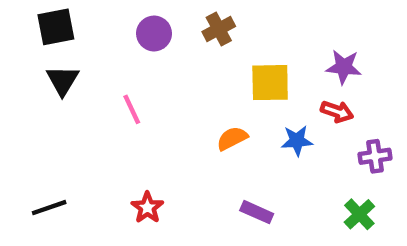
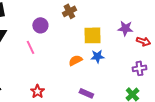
purple circle: (154, 33) -> (40, 25), moved
red arrow: (337, 112) -> (143, 41), moved
blue star: (297, 141) -> (97, 56), moved

